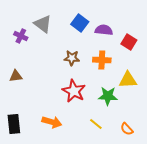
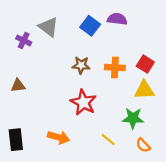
purple semicircle: (104, 30) -> (117, 19), moved
red square: (129, 42) -> (145, 64), moved
green star: (108, 96) -> (133, 118), moved

